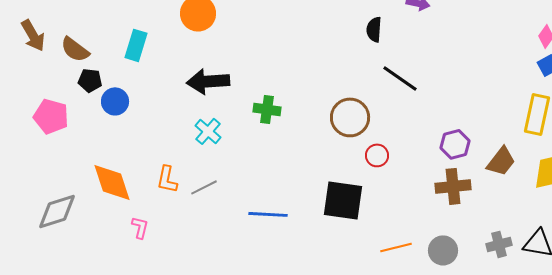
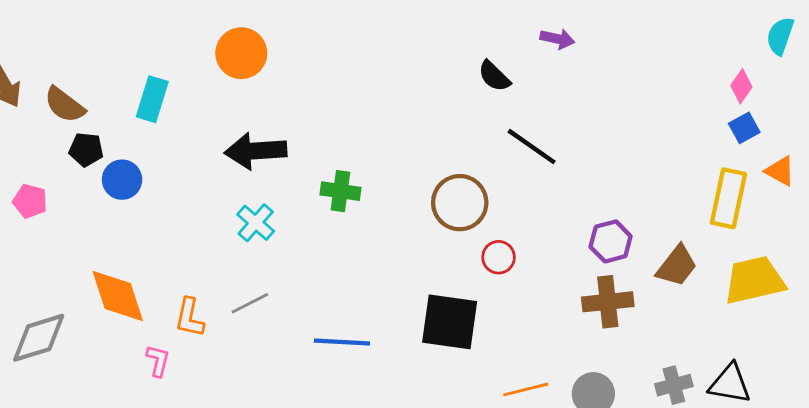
black semicircle: (374, 29) -> (494, 76), turned -50
pink pentagon: (51, 116) -> (30, 201), size x0.7
orange L-shape: (167, 179) -> (190, 318), moved

